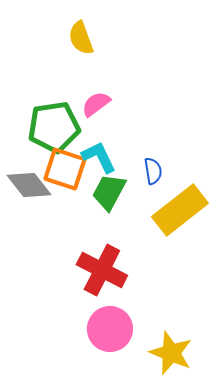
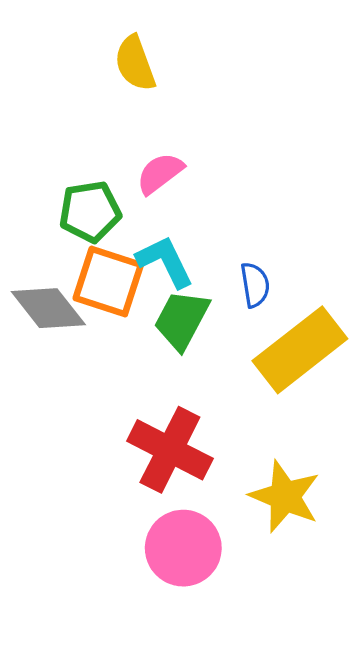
green pentagon: (54, 127) -> (90, 212), size x0.7
yellow star: (171, 353) -> (285, 496), moved

